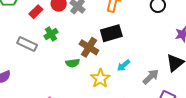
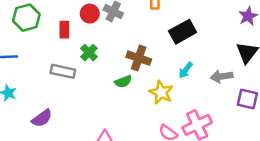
red rectangle: (36, 12) -> (64, 30), turned -32
black rectangle: (111, 33) -> (183, 32), moved
gray arrow: (151, 77) -> (222, 76), turned -132

